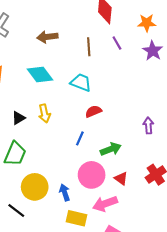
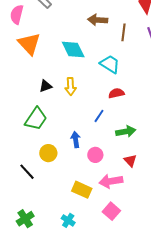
brown arrow: (47, 37) -> (98, 20), moved
pink circle: (92, 175) -> (95, 155), moved, size x0.6
yellow circle: (35, 187) -> (48, 153), size x0.7
blue arrow: (65, 192) -> (76, 140), moved

